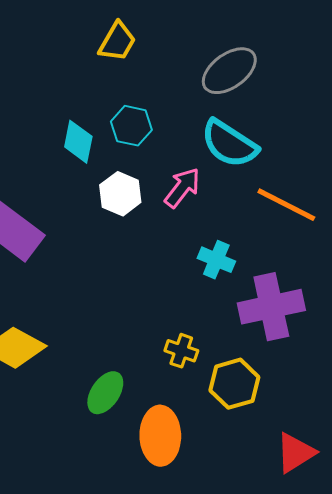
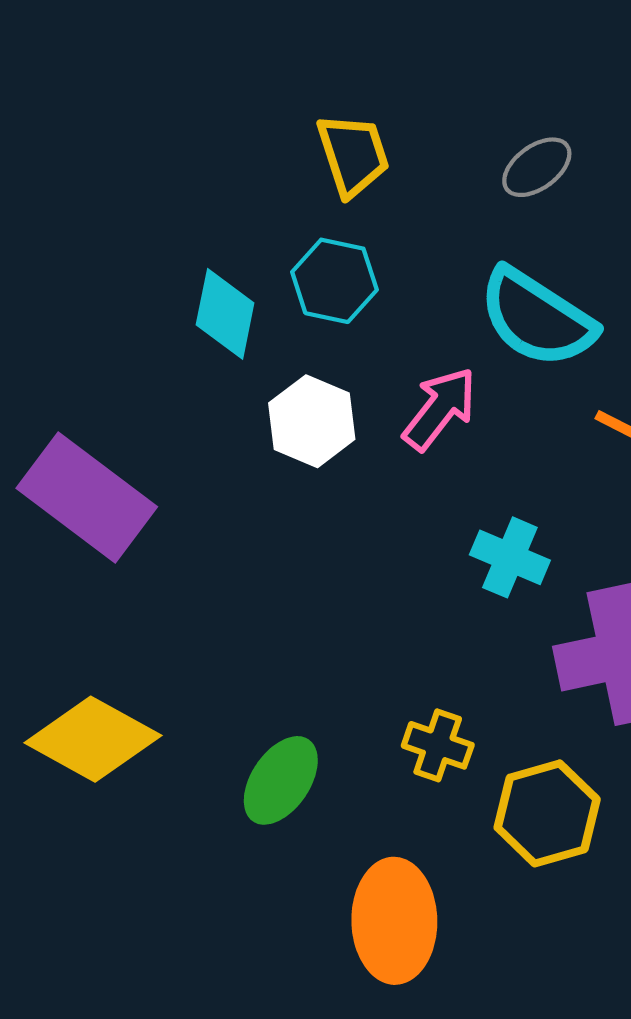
yellow trapezoid: (117, 42) -> (353, 155), moved, turned -48
gray ellipse: (229, 71) -> (537, 167), size x0.6
green ellipse: (105, 393) -> (281, 780), moved

